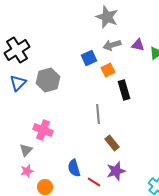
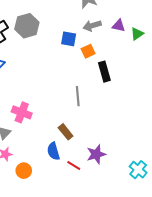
blue square: (89, 58) -> (69, 39), turned 35
gray hexagon: (48, 80) -> (27, 26), moved
brown rectangle: (112, 143) -> (66, 132), moved

